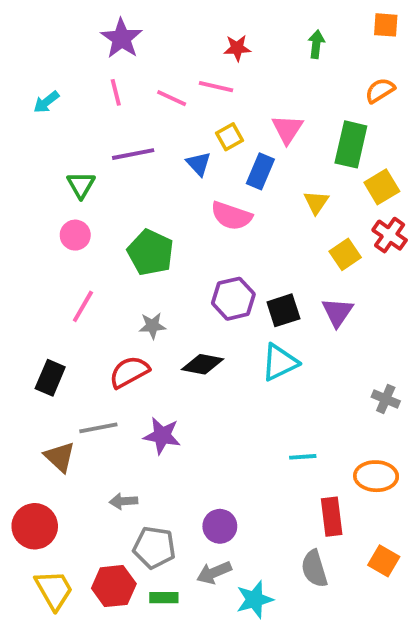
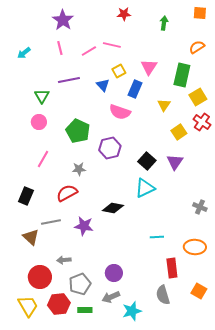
red star: (237, 48) -> (124, 14), moved
pink line: (172, 98) -> (89, 51), turned -56
purple hexagon: (233, 299) -> (110, 148), moved
black square: (283, 310) -> (147, 161), turned -30
black diamond: (202, 364) -> (113, 208), moved
red circle: (35, 526) -> (40, 277), moved
gray pentagon: (154, 547) -> (80, 284), turned -30

